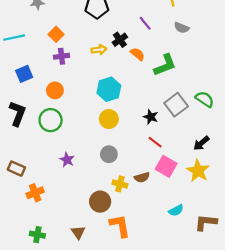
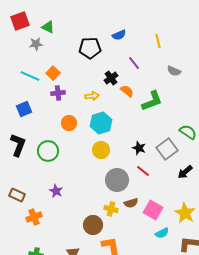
gray semicircle: (182, 28) -> (174, 71), moved
cyan line: (14, 38) -> (30, 76), moved, turned 36
yellow arrow: (99, 50) -> (92, 96), moved
orange circle: (55, 90) -> (69, 123), moved
gray square: (176, 105) -> (167, 149), moved
gray circle: (109, 154) -> (117, 180), moved, size x1.5
purple star: (67, 160) -> (56, 191), moved
pink square: (166, 166) -> (153, 210), moved
yellow star: (198, 171) -> (185, 213), moved

